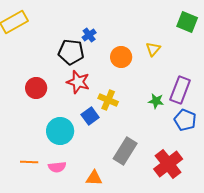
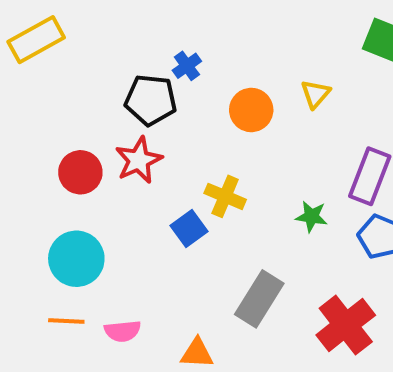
red star: (78, 82) -> (139, 160), moved, turned 30
green star: (156, 101) -> (311, 217), moved
cyan circle: (60, 131) -> (76, 259), moved

